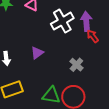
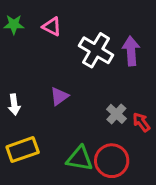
white cross: (62, 21) -> (96, 50), turned -30
red arrow: (93, 36) -> (141, 122), moved

